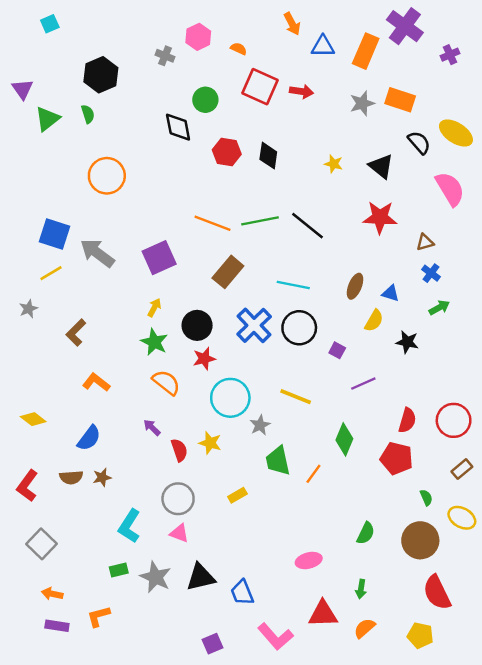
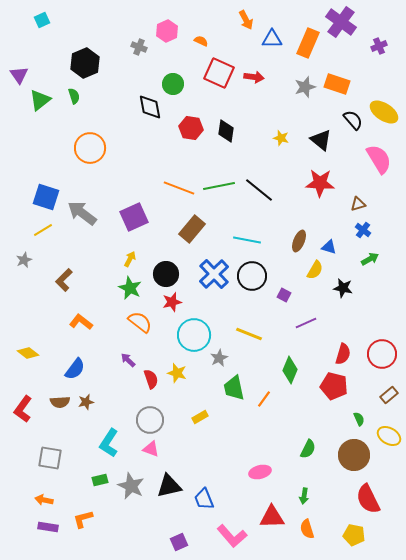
gray square: (42, 544) -> (50, 458), moved, turned -35
orange semicircle: (364, 628) -> (307, 529), turned -66

